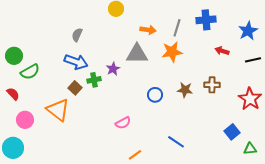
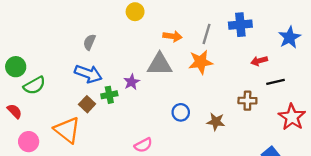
red arrow: (222, 51) -> (259, 61), turned -32
black line: (253, 60) -> (276, 82), moved
brown star: (185, 90) -> (216, 122), moved

